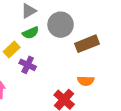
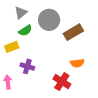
yellow rectangle: (12, 50) -> (12, 47), turned 32
purple cross: (28, 65) -> (27, 66), moved

